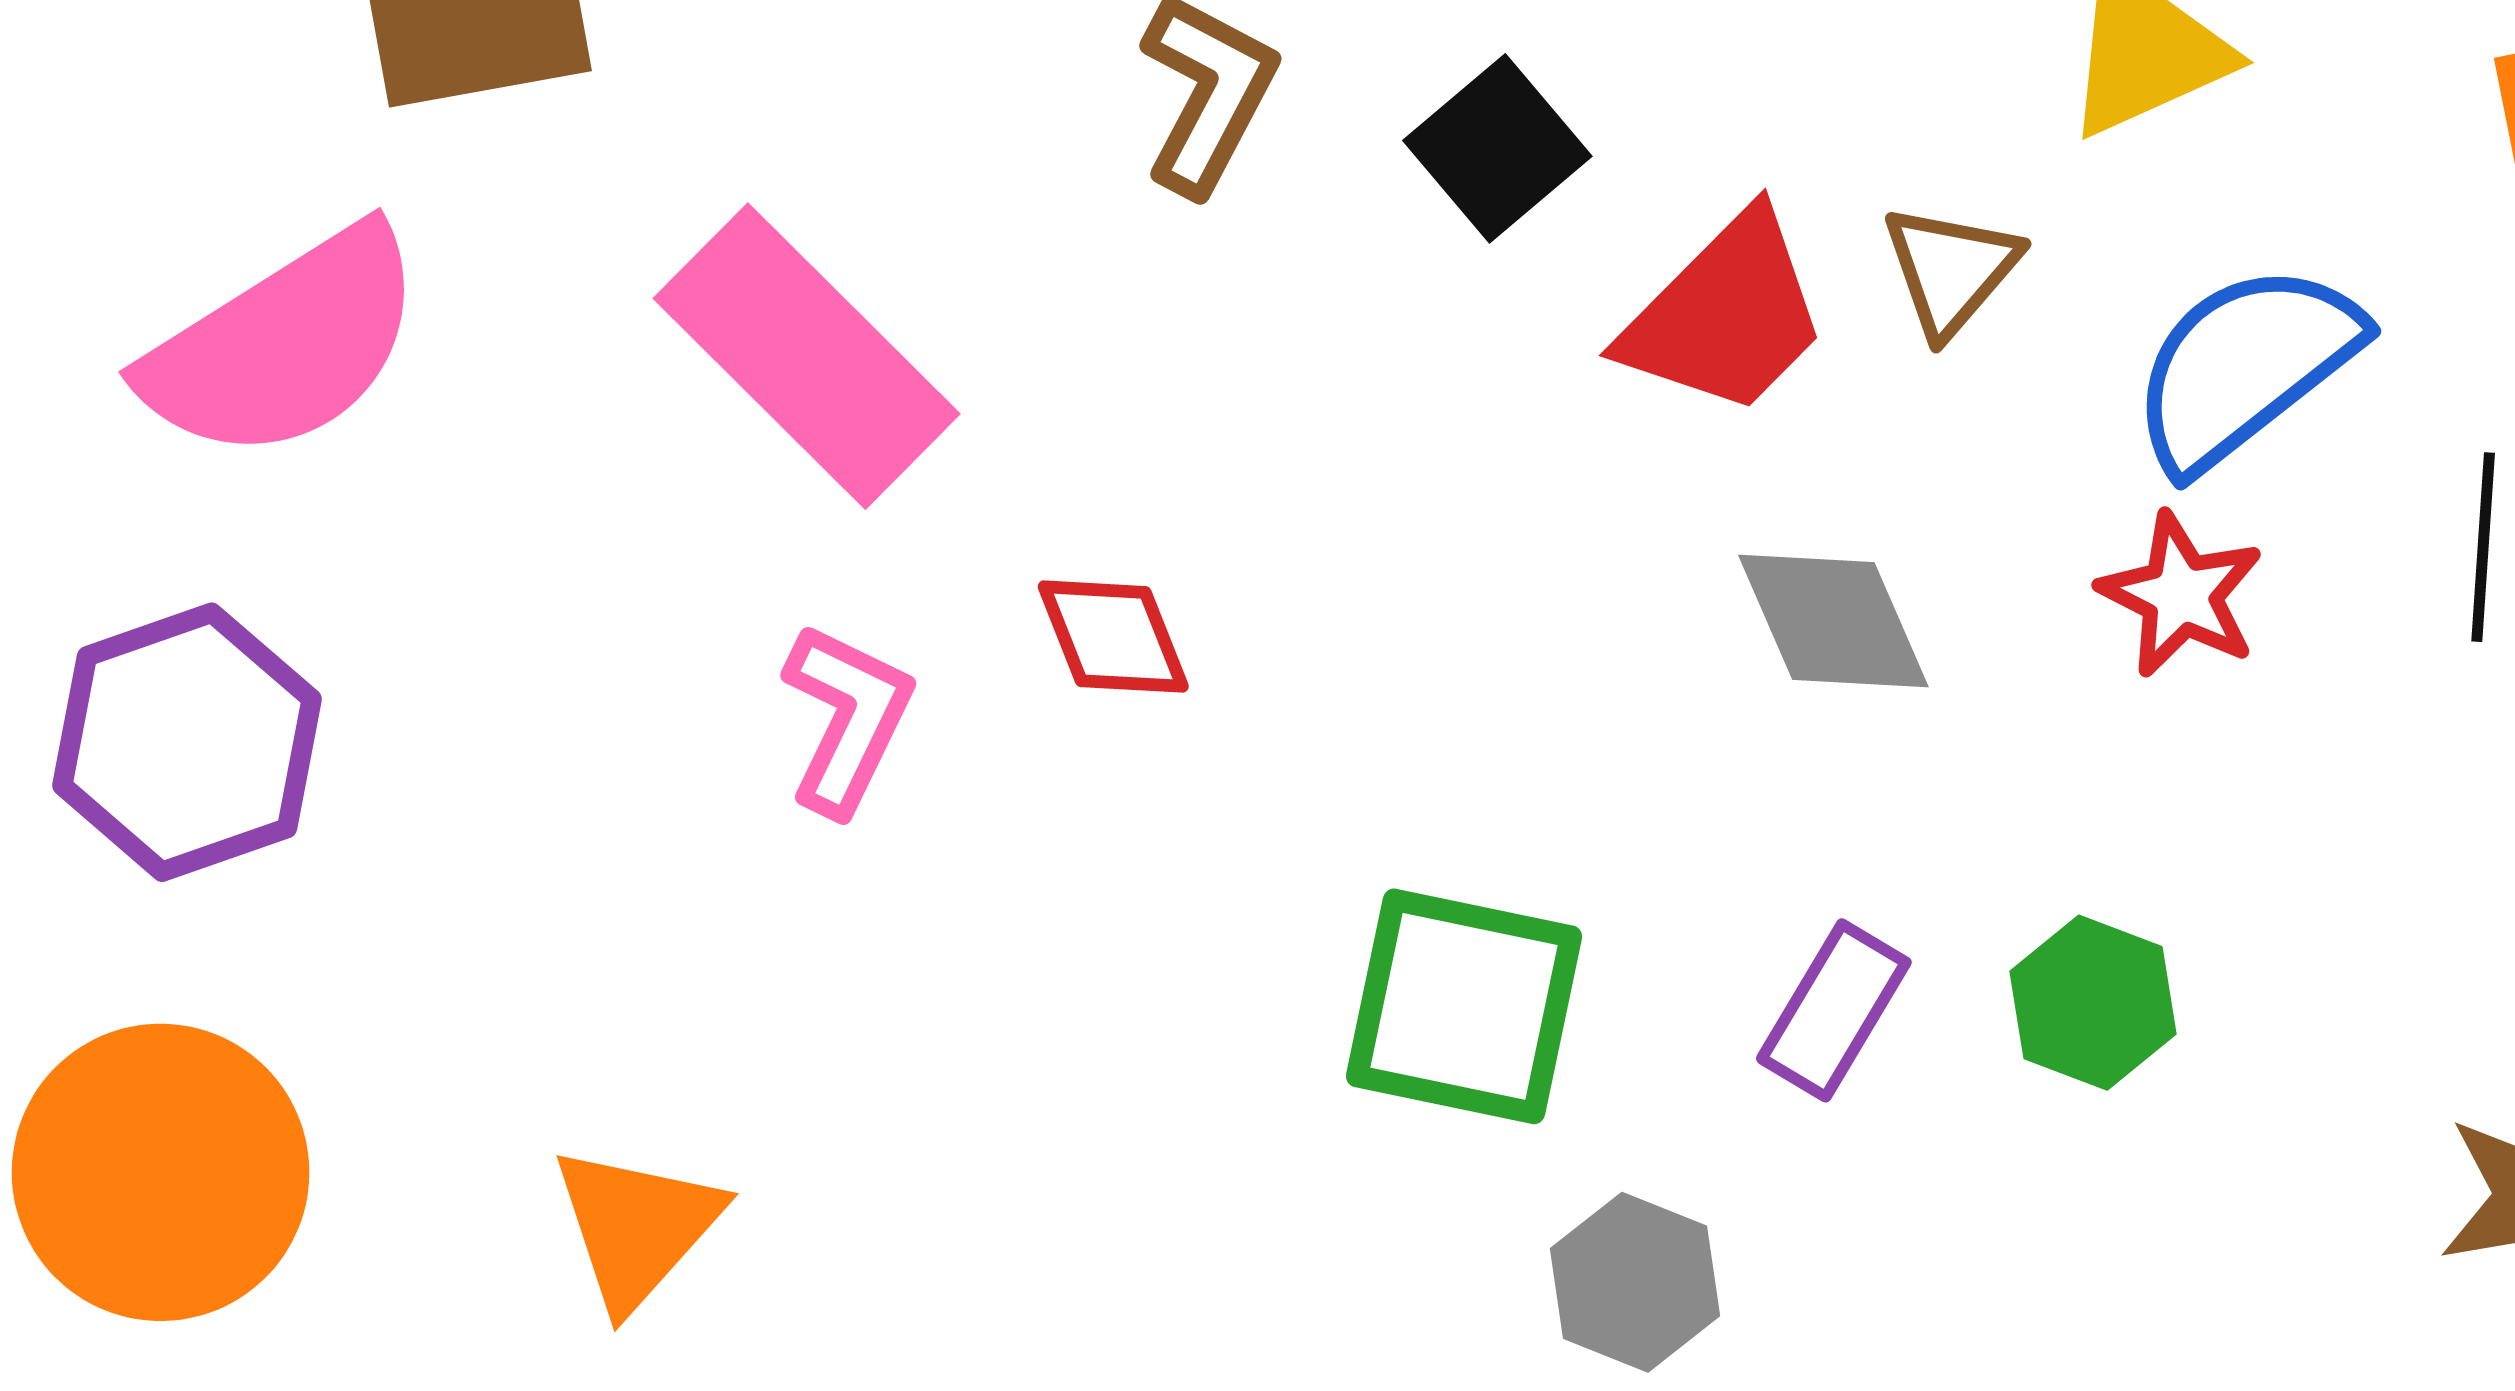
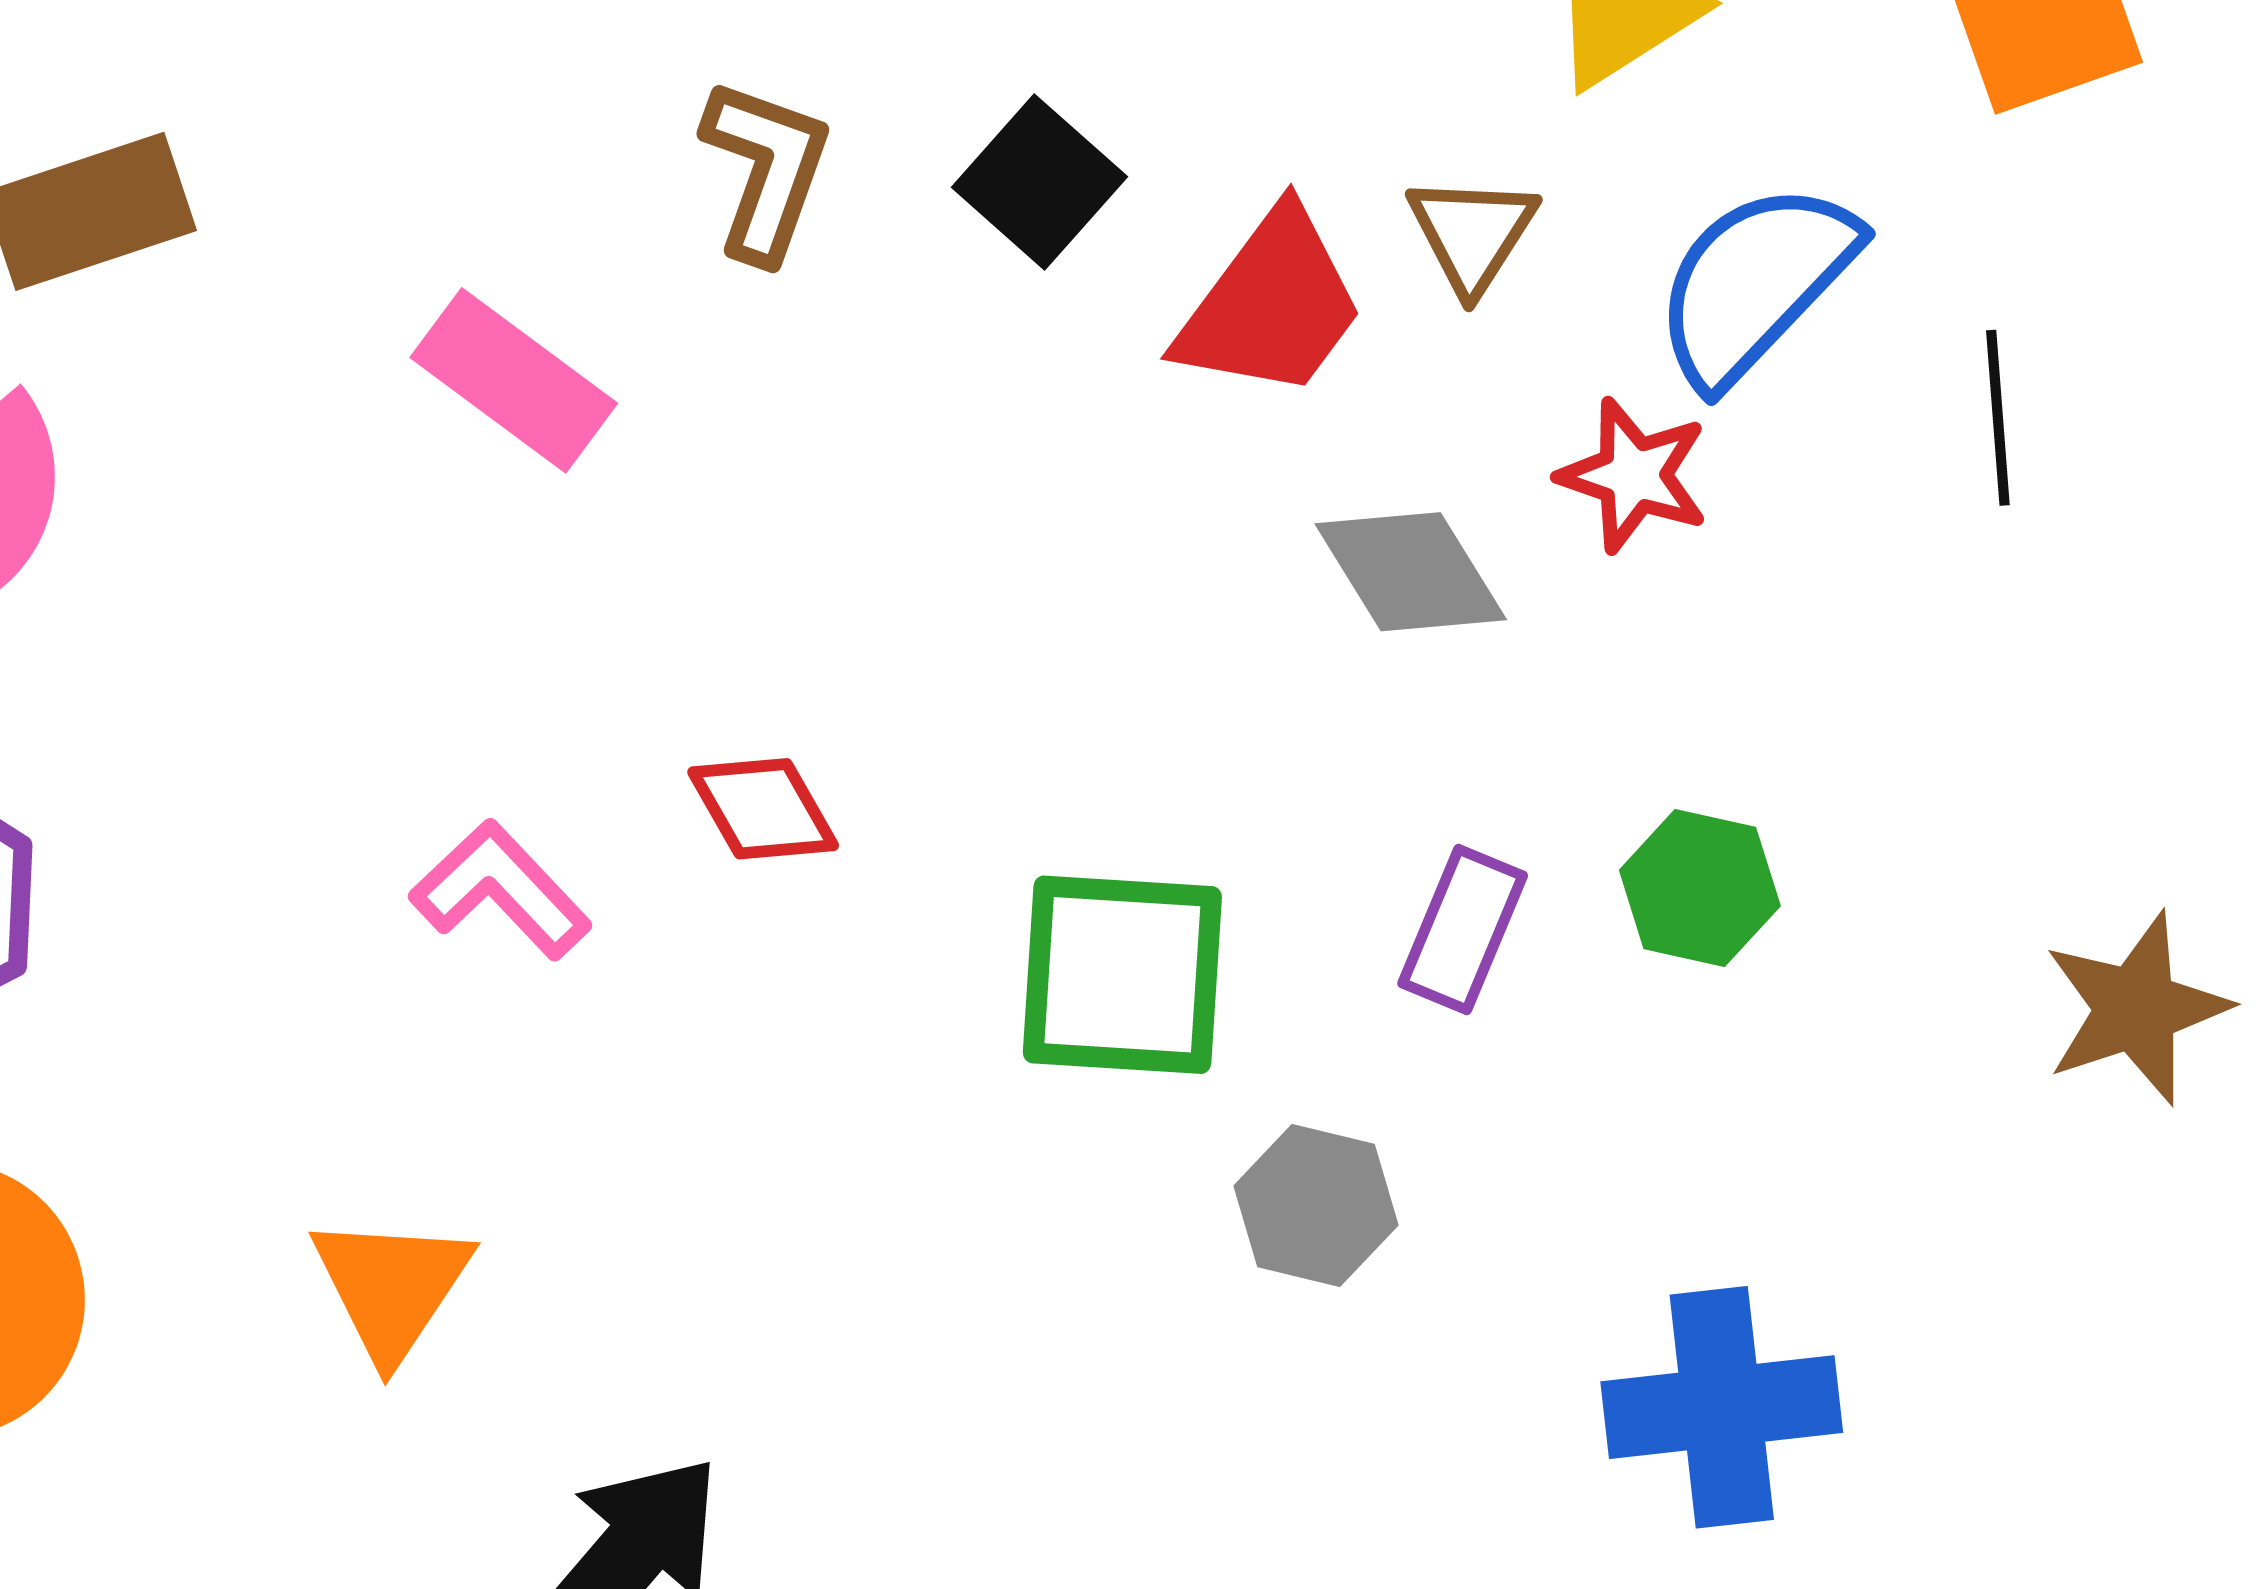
pink rectangle: (807, 356) -> (514, 380), moved, size x0.7
red star: (2181, 595) -> (1634, 475), moved
red diamond: (1113, 637) -> (763, 809), moved
pink L-shape: (847, 718) -> (501, 890), moved, turned -61

